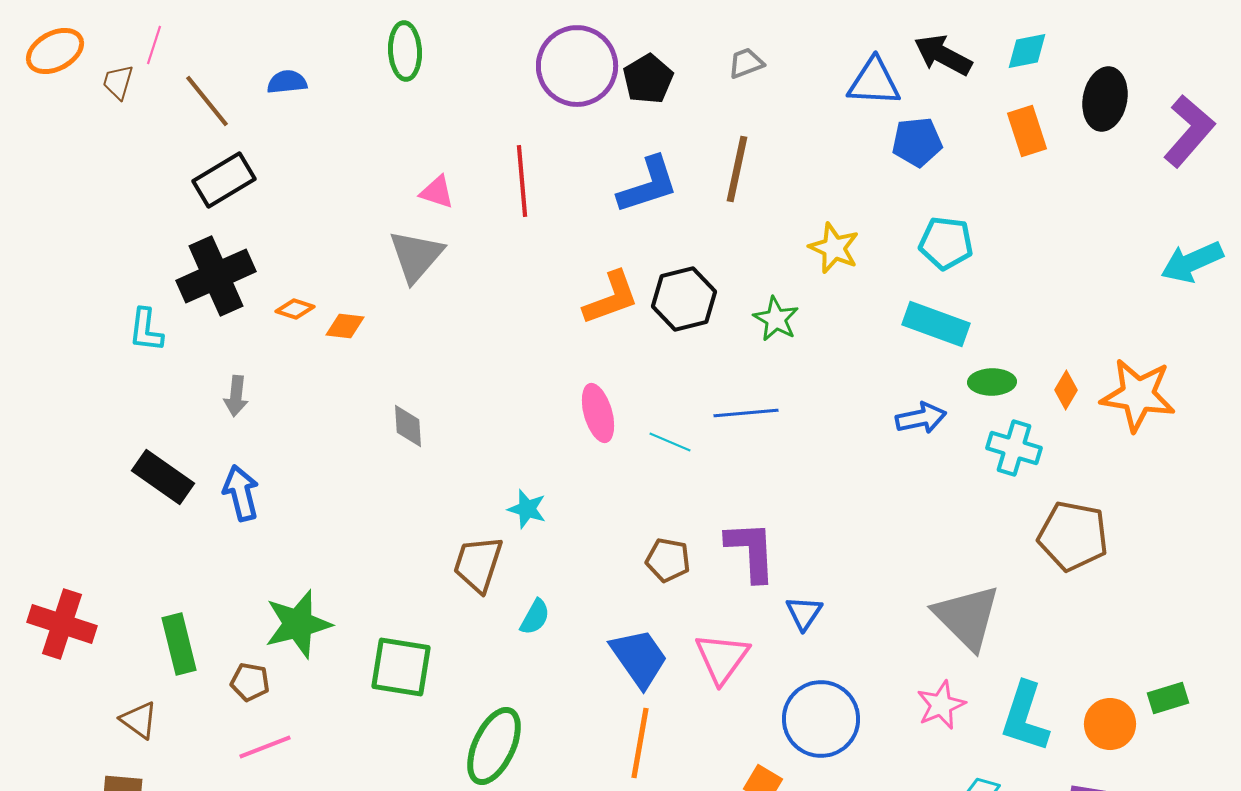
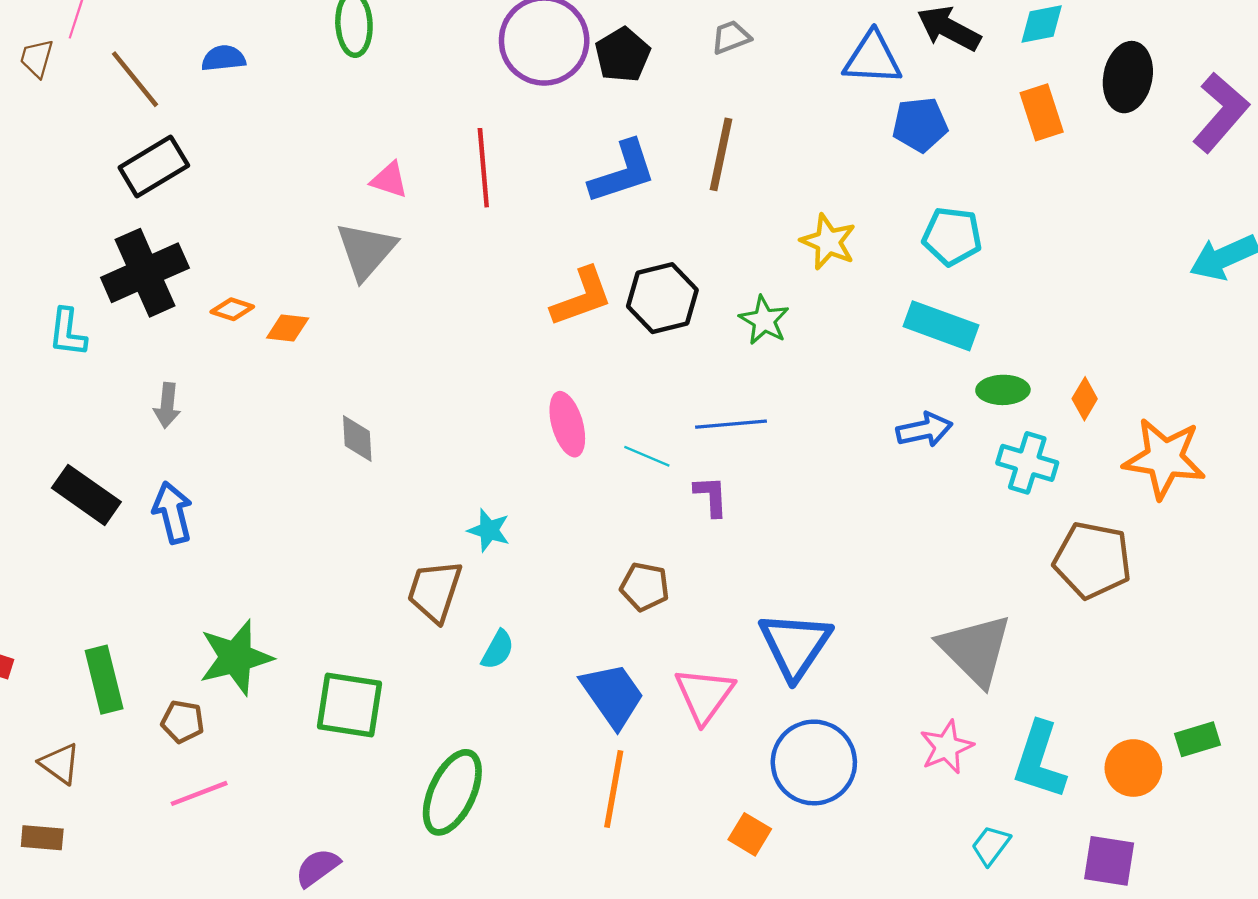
orange star: (1138, 395) -> (1164, 458), moved
purple L-shape: (751, 551) -> (711, 496), moved, size x0.6
blue triangle: (804, 613) -> (795, 645), size x1.8

